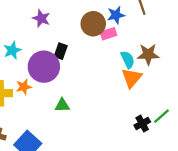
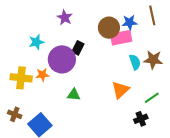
pink rectangle: (108, 34) -> (121, 38), size x1.5
orange triangle: (132, 78) -> (120, 90), moved
green line: (162, 116) -> (152, 98), moved

